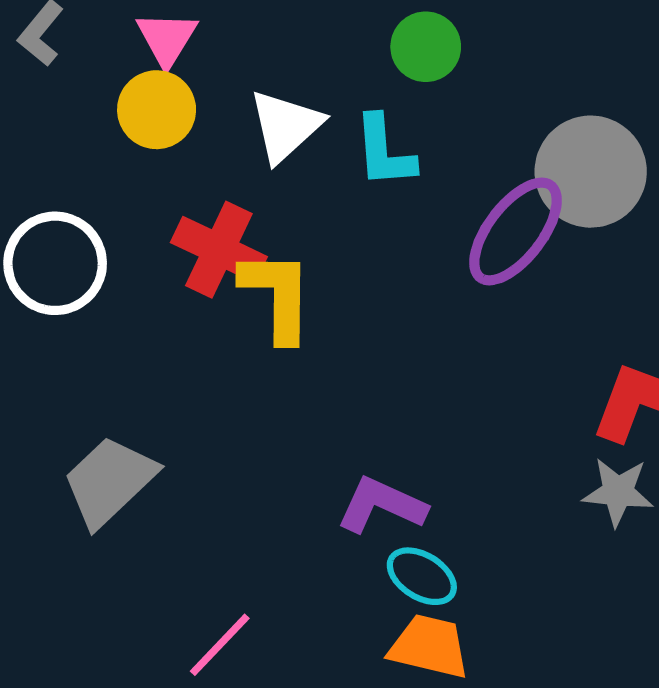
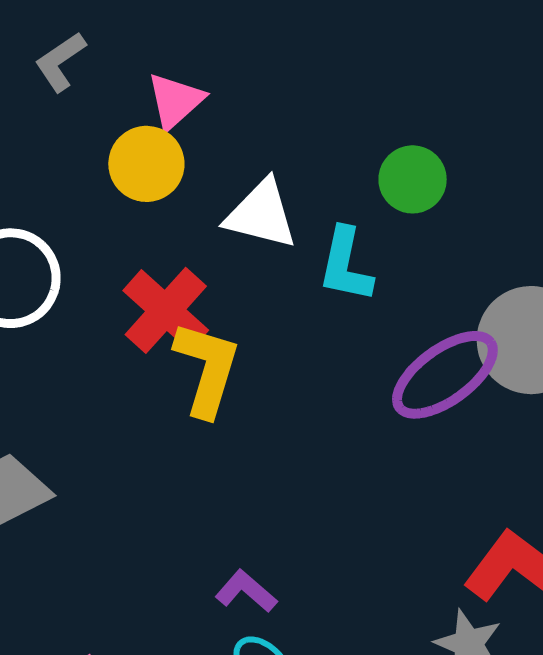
white triangle: (285, 126) -> (261, 214), turned 40
purple L-shape: (382, 505) -> (246, 591), size x0.7

